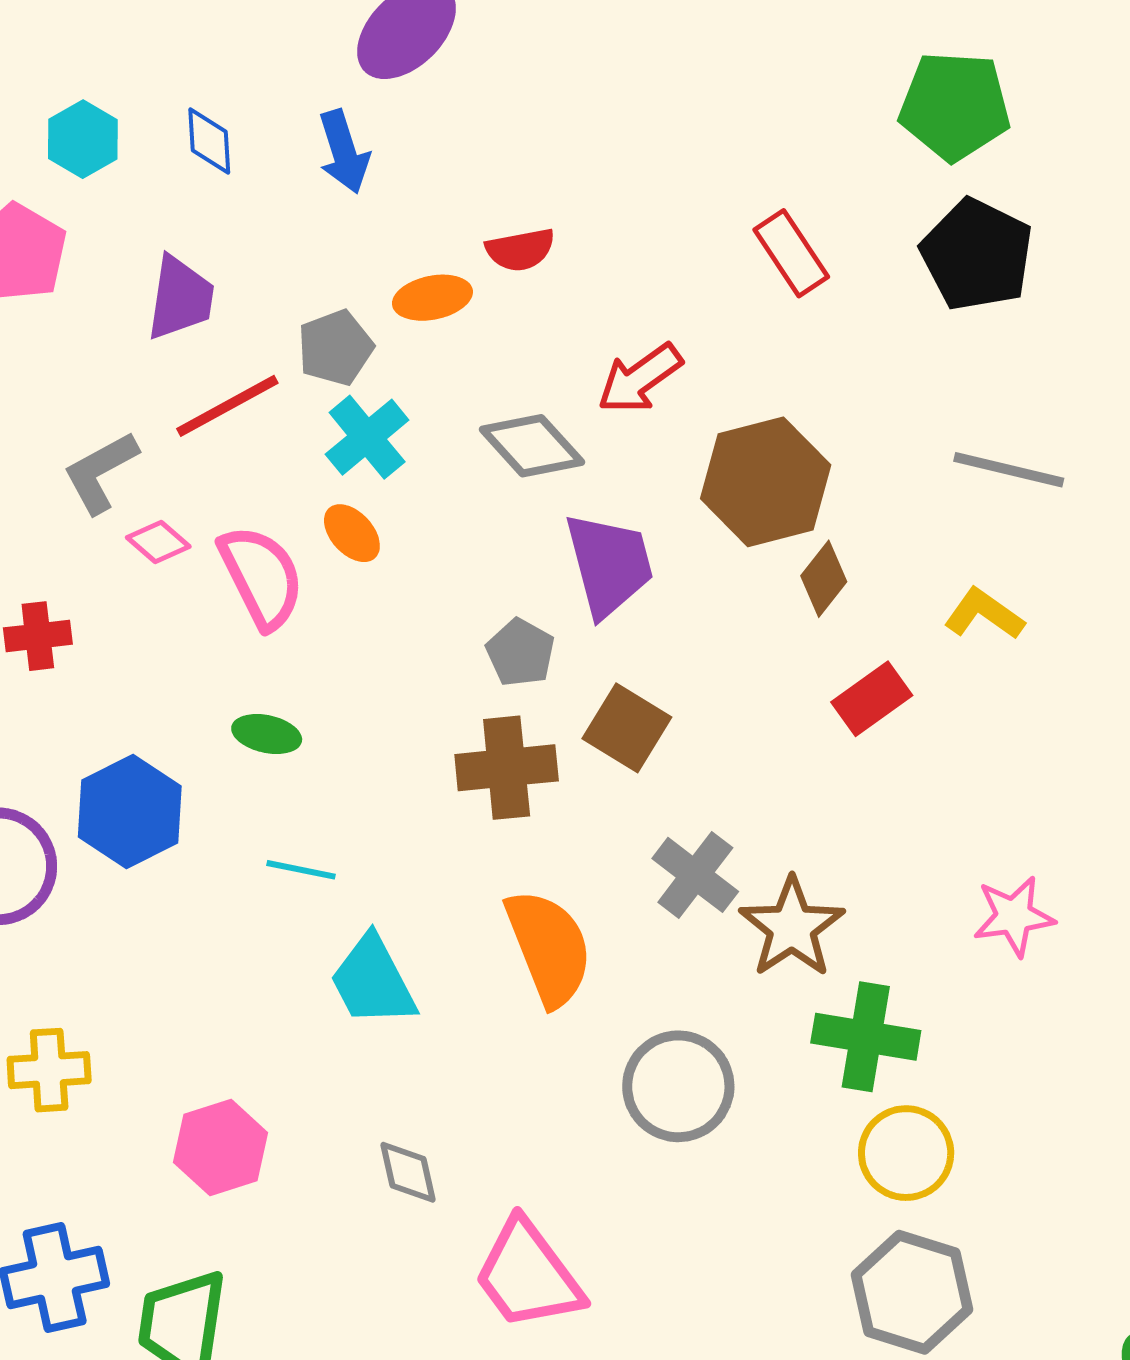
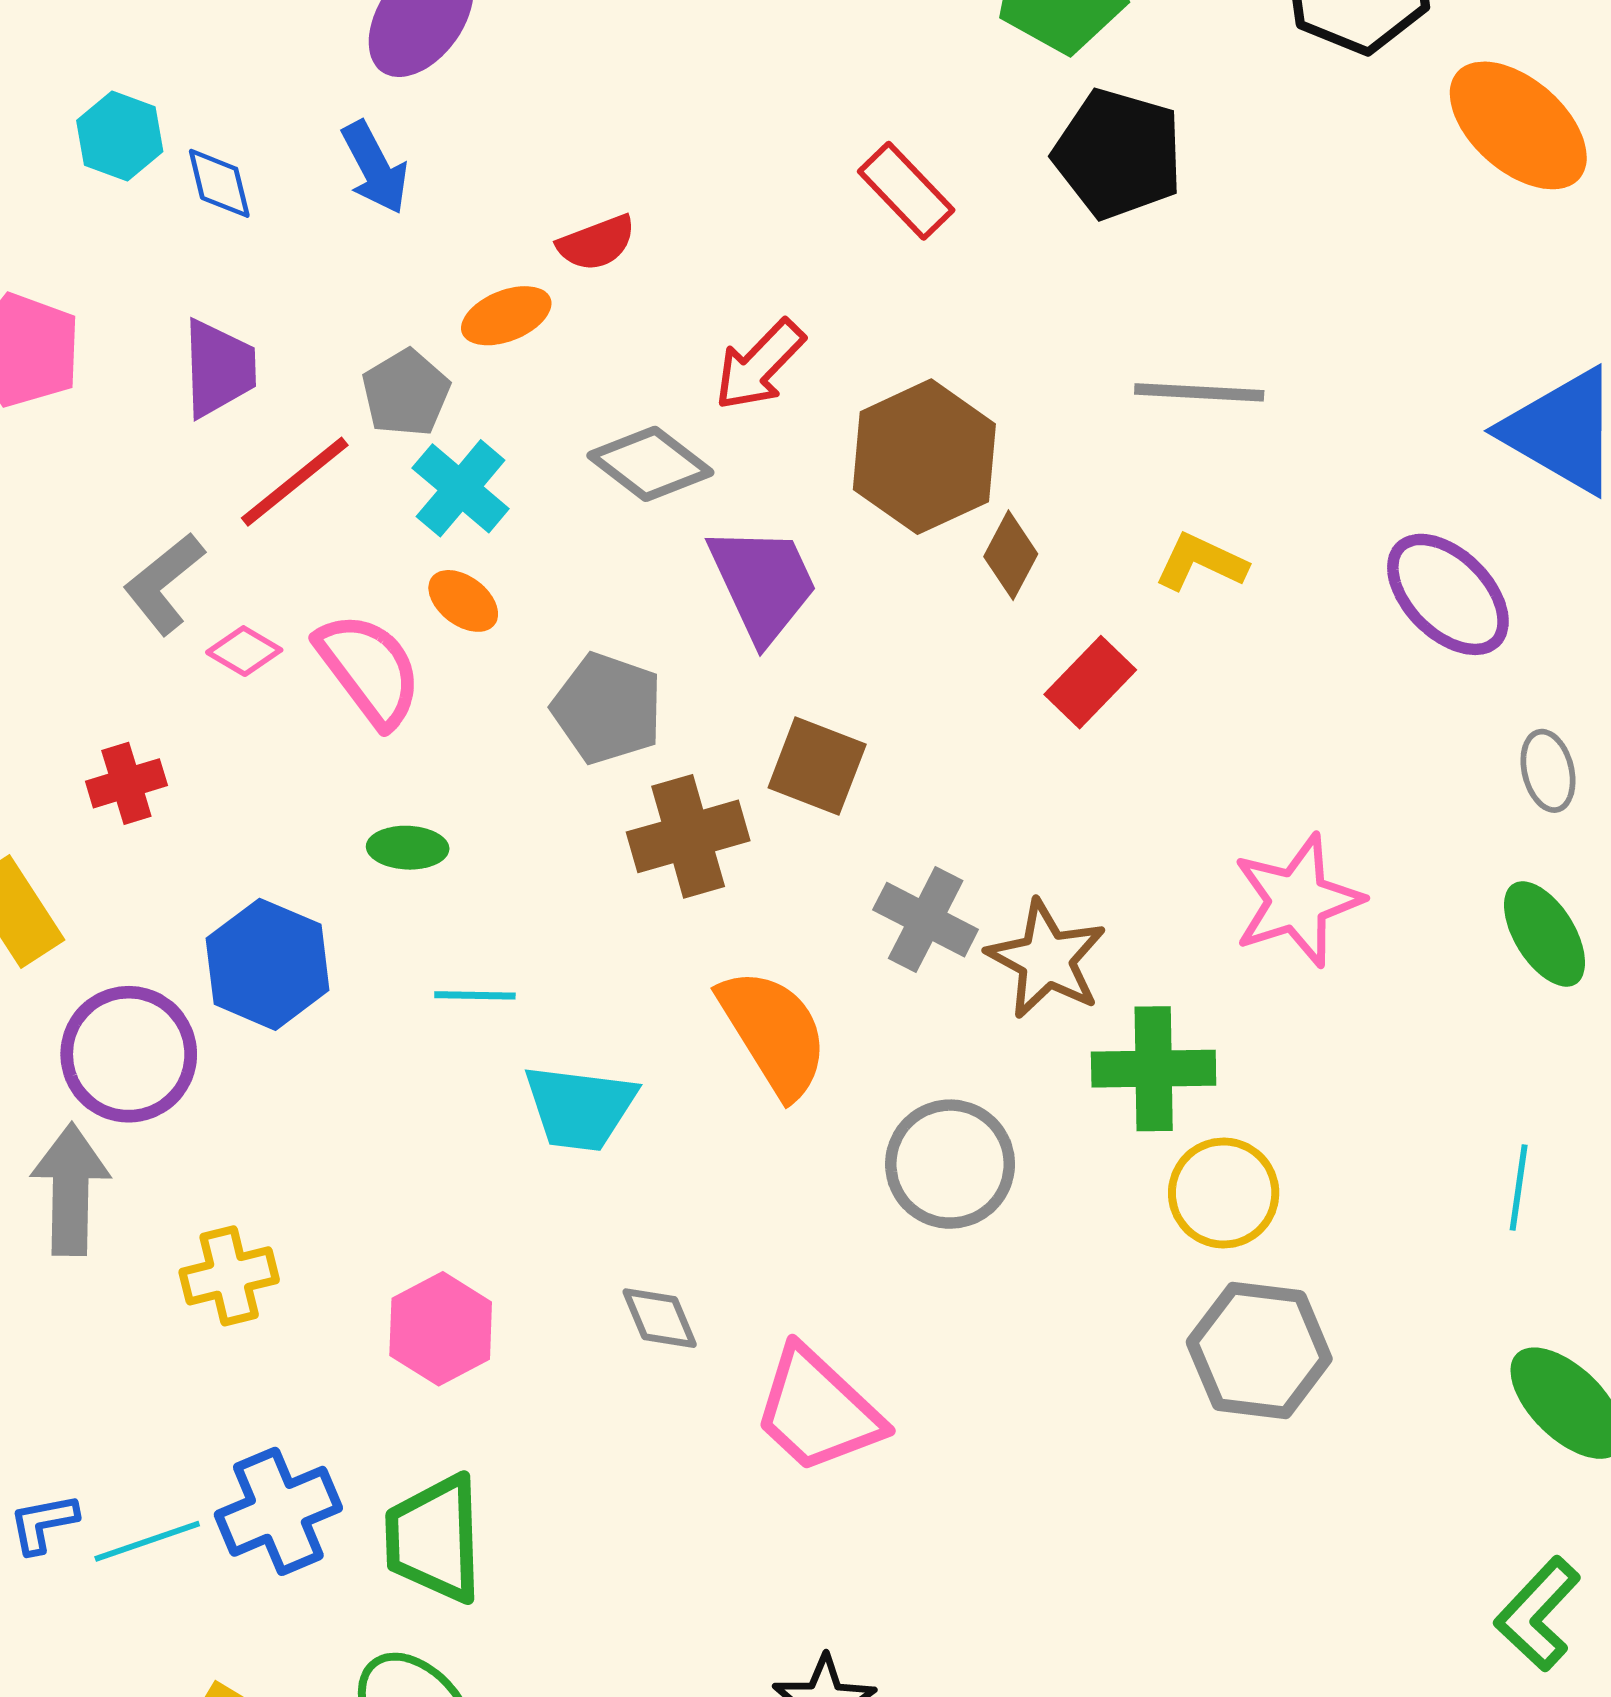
cyan hexagon: (83, 139) -> (120, 136), moved
gray pentagon: (520, 653) -> (607, 708), moved, size x1.4
pink star: (1014, 916) -> (1297, 900), size x1.4
cyan trapezoid: (373, 981) -> (580, 1107), turned -45

